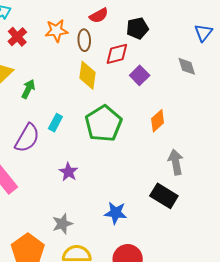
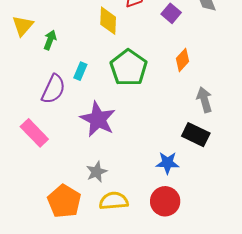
purple square: (140, 75) -> (171, 13), moved
purple star: (68, 172) -> (98, 119), size x1.8
blue star: (116, 213) -> (167, 163), moved

